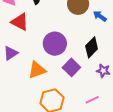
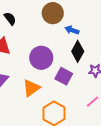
blue arrow: (100, 16) -> (72, 30), moved

